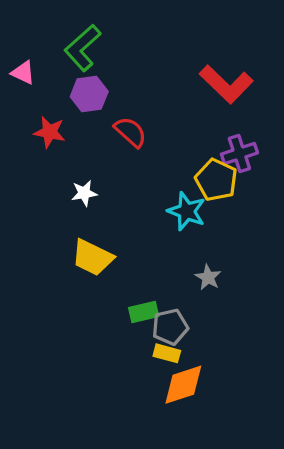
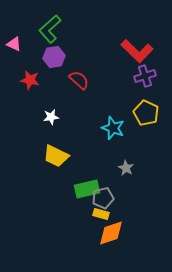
purple cross: (239, 154) -> (145, 76), moved
yellow pentagon: (216, 180) -> (146, 113), moved
green rectangle: (144, 312) -> (87, 189), size x1.4

